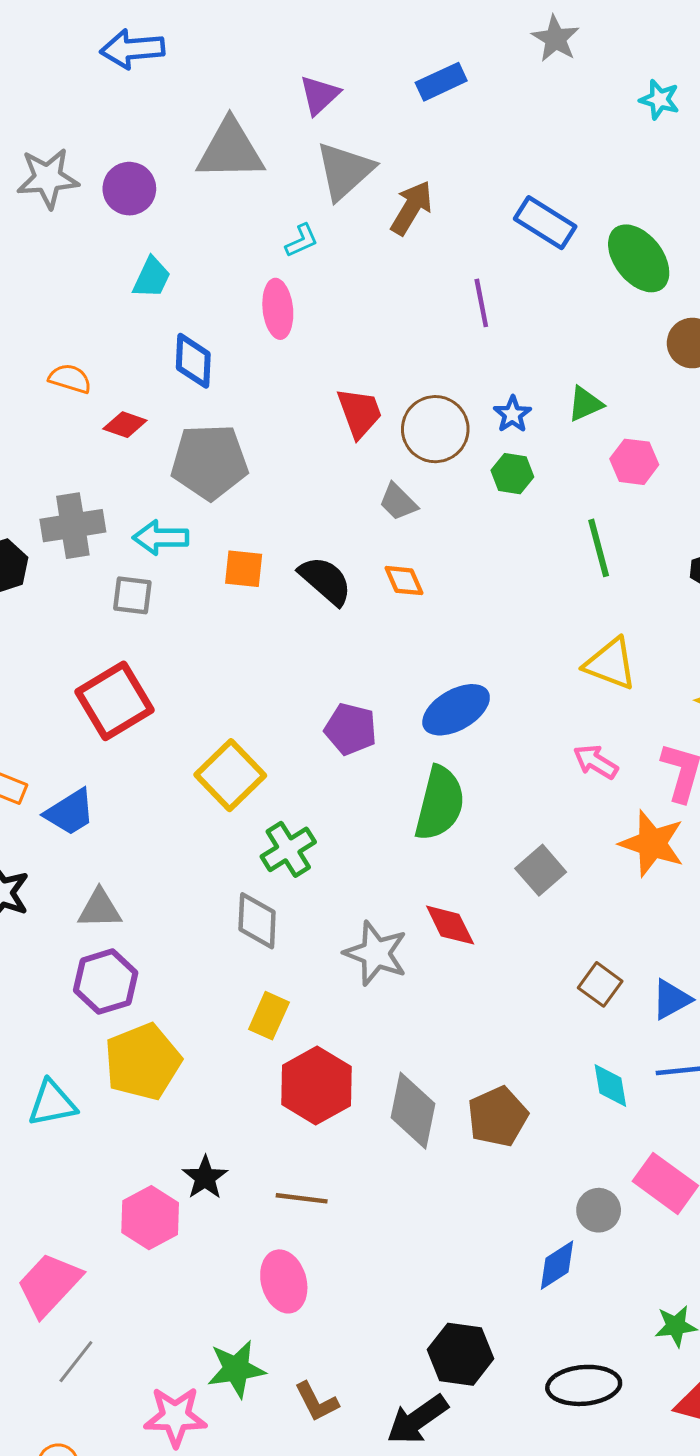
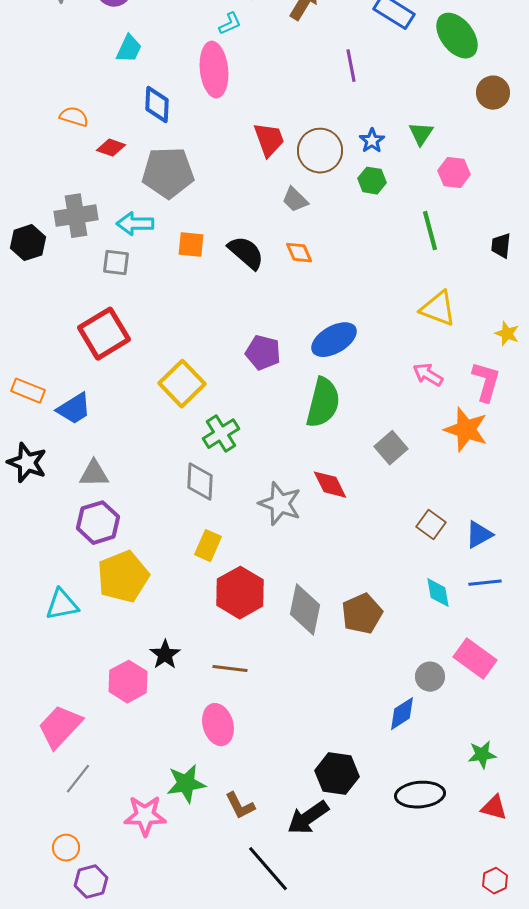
pink ellipse: (278, 309) -> (214, 70), size x1.4
green triangle: (585, 404) -> (421, 134), turned -32

